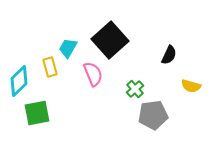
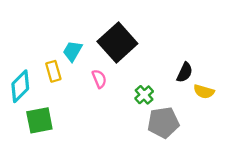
black semicircle: (169, 55) -> (185, 72), moved
pink semicircle: (93, 74) -> (99, 79), size x0.7

